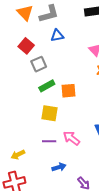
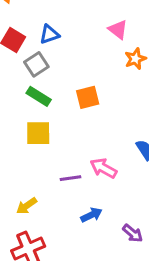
blue triangle: (57, 36) -> (49, 34), moved
green rectangle: (47, 86) -> (39, 96), moved, turned 70
yellow square: (50, 113) -> (38, 133), moved

